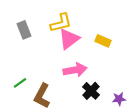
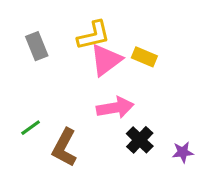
yellow rectangle: (103, 41) -> (144, 57), moved

